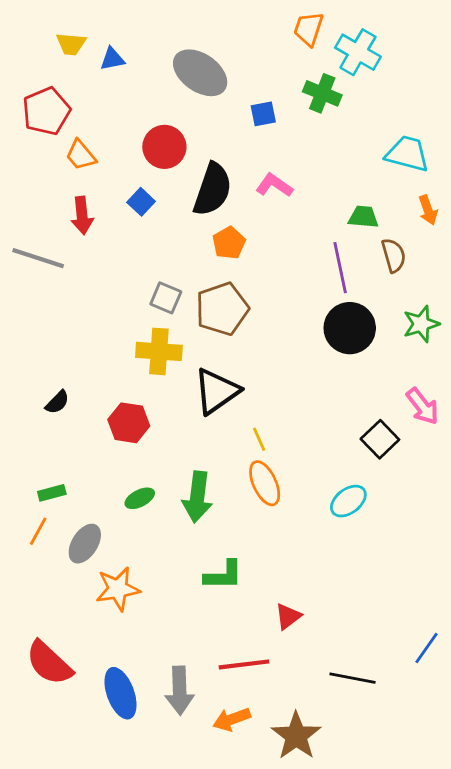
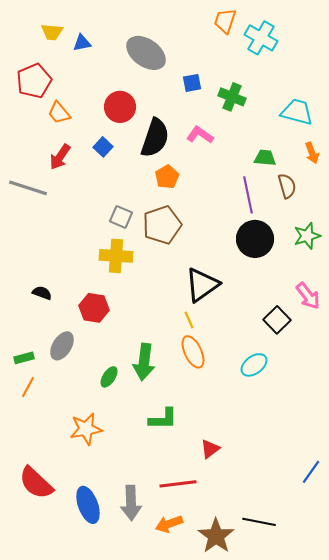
green cross: (322, 93) -> (232, 97), moved
red arrow: (82, 216) -> (60, 157), turned 40
black triangle: (217, 391) -> (202, 285), moved
black semicircle: (57, 402) -> (42, 293), turned -114
green rectangle: (52, 493) -> (24, 358), moved
green ellipse: (140, 498) -> (109, 377), moved, turned -30
gray ellipse: (85, 544) -> (62, 346), moved
black line: (352, 678) -> (259, 522), moved

